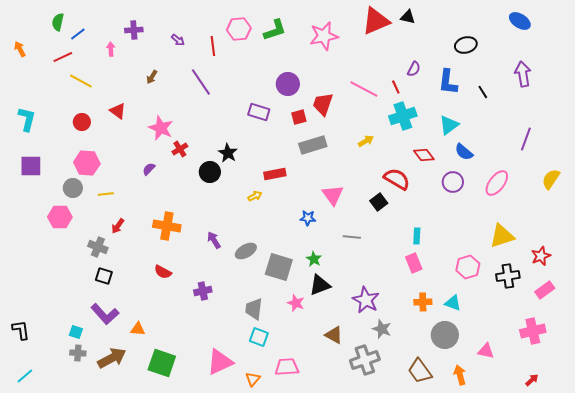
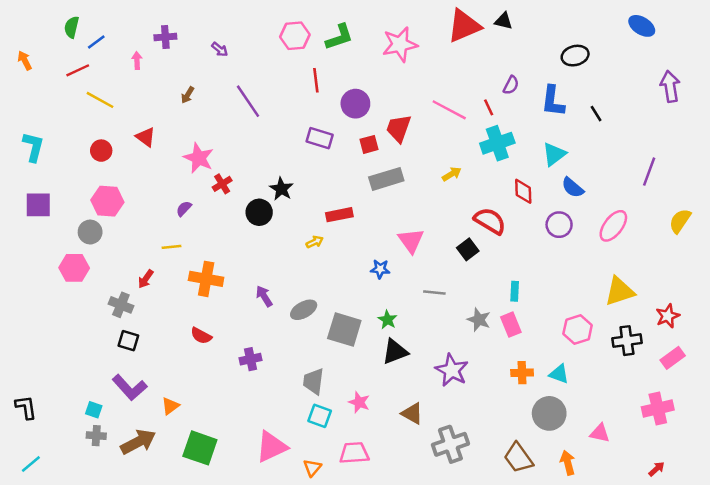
red line: (213, 46) -> (316, 80), moved
purple arrow: (523, 74) -> (670, 86), moved
red diamond: (424, 155) -> (523, 191), turned 35
yellow line: (106, 194) -> (172, 247), moved
pink star: (296, 303) -> (359, 402), moved
orange triangle: (138, 329) -> (170, 406), turned -42
gray star: (382, 329) -> (479, 320), moved

